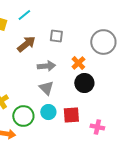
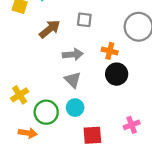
orange cross: (78, 63) -> (110, 51), turned -32
red square: (71, 115) -> (92, 135), moved
pink cross: (97, 127) -> (132, 125), turned -32

